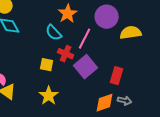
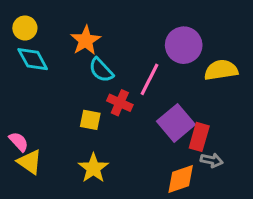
orange star: (68, 14) -> (86, 40), moved
purple square: (86, 67) -> (176, 123), moved
gray arrow: (125, 101) -> (212, 160), moved

